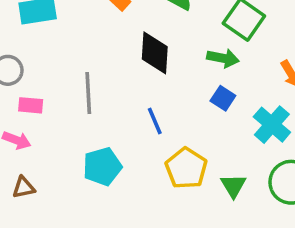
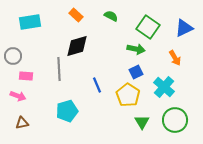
black diamond: (155, 53) -> (77, 46), moved, turned 70
blue square: (223, 98) -> (136, 72), turned 32
yellow pentagon: (186, 168) -> (128, 95), moved

